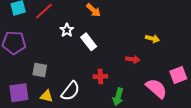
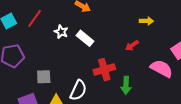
red arrow: (133, 59) -> (132, 46), turned 152
red cross: (100, 77) -> (104, 70), size x1.5

